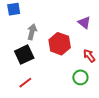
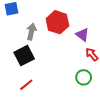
purple triangle: (84, 23) -> (82, 35), moved
red hexagon: (60, 44) -> (57, 22), moved

